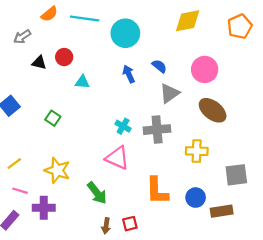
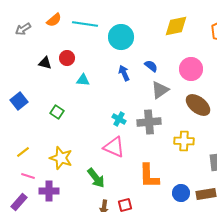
gray arrow: (22, 37) -> (23, 29), moved
blue circle: (196, 198) -> (181, 193), moved

